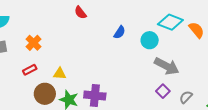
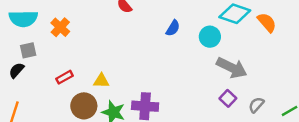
orange cross: (34, 43) -> (60, 27), moved

